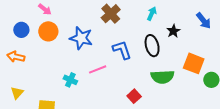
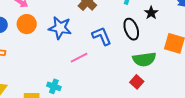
cyan cross: (70, 80) -> (54, 86), moved
red square: (134, 96) -> (137, 82), moved

